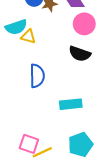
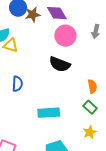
blue semicircle: (37, 76) -> (17, 84), size x0.7

